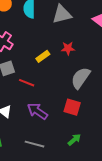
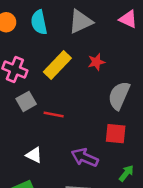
yellow rectangle: (43, 56) -> (57, 65), moved, size x1.6
purple arrow: (37, 111) -> (85, 157), moved

